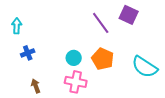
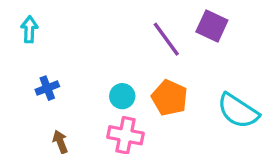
cyan arrow: (17, 26) -> (29, 29), moved

